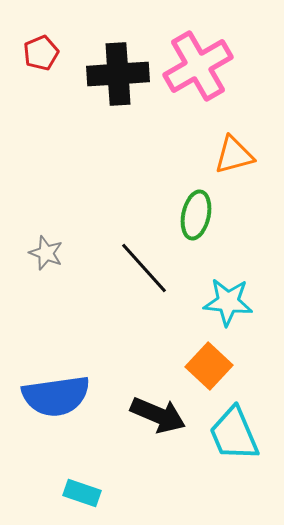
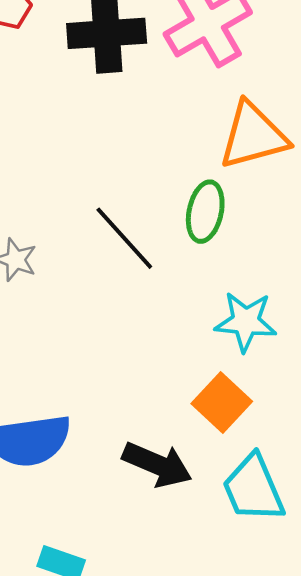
orange triangle: (234, 155) -> (253, 136), size x1.4
black line: (144, 268) -> (124, 238), moved

